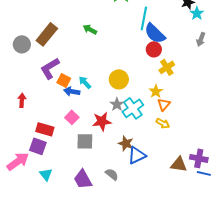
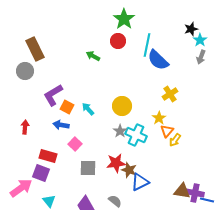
brown rectangle: (47, 34) -> (35, 49), moved, turned -65
gray arrow: (201, 39) -> (201, 57), moved
red circle: (154, 49) -> (118, 41), moved
blue arrow: (72, 91) -> (61, 125), moved
cyan cross: (133, 108) -> (136, 135), turned -30
red star: (102, 121) -> (116, 163), moved
yellow arrow: (163, 123) -> (175, 140), moved, turned 96
purple cross: (199, 158) -> (195, 193), moved

